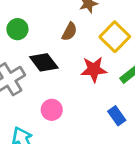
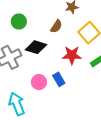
black diamond: (44, 62) -> (36, 47), turned -40
blue rectangle: (117, 116) -> (59, 79), moved

